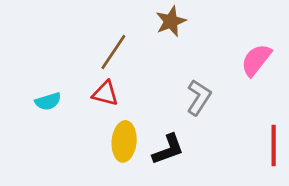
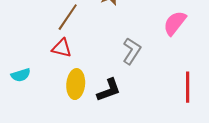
cyan semicircle: (48, 101) -> (21, 75), moved

